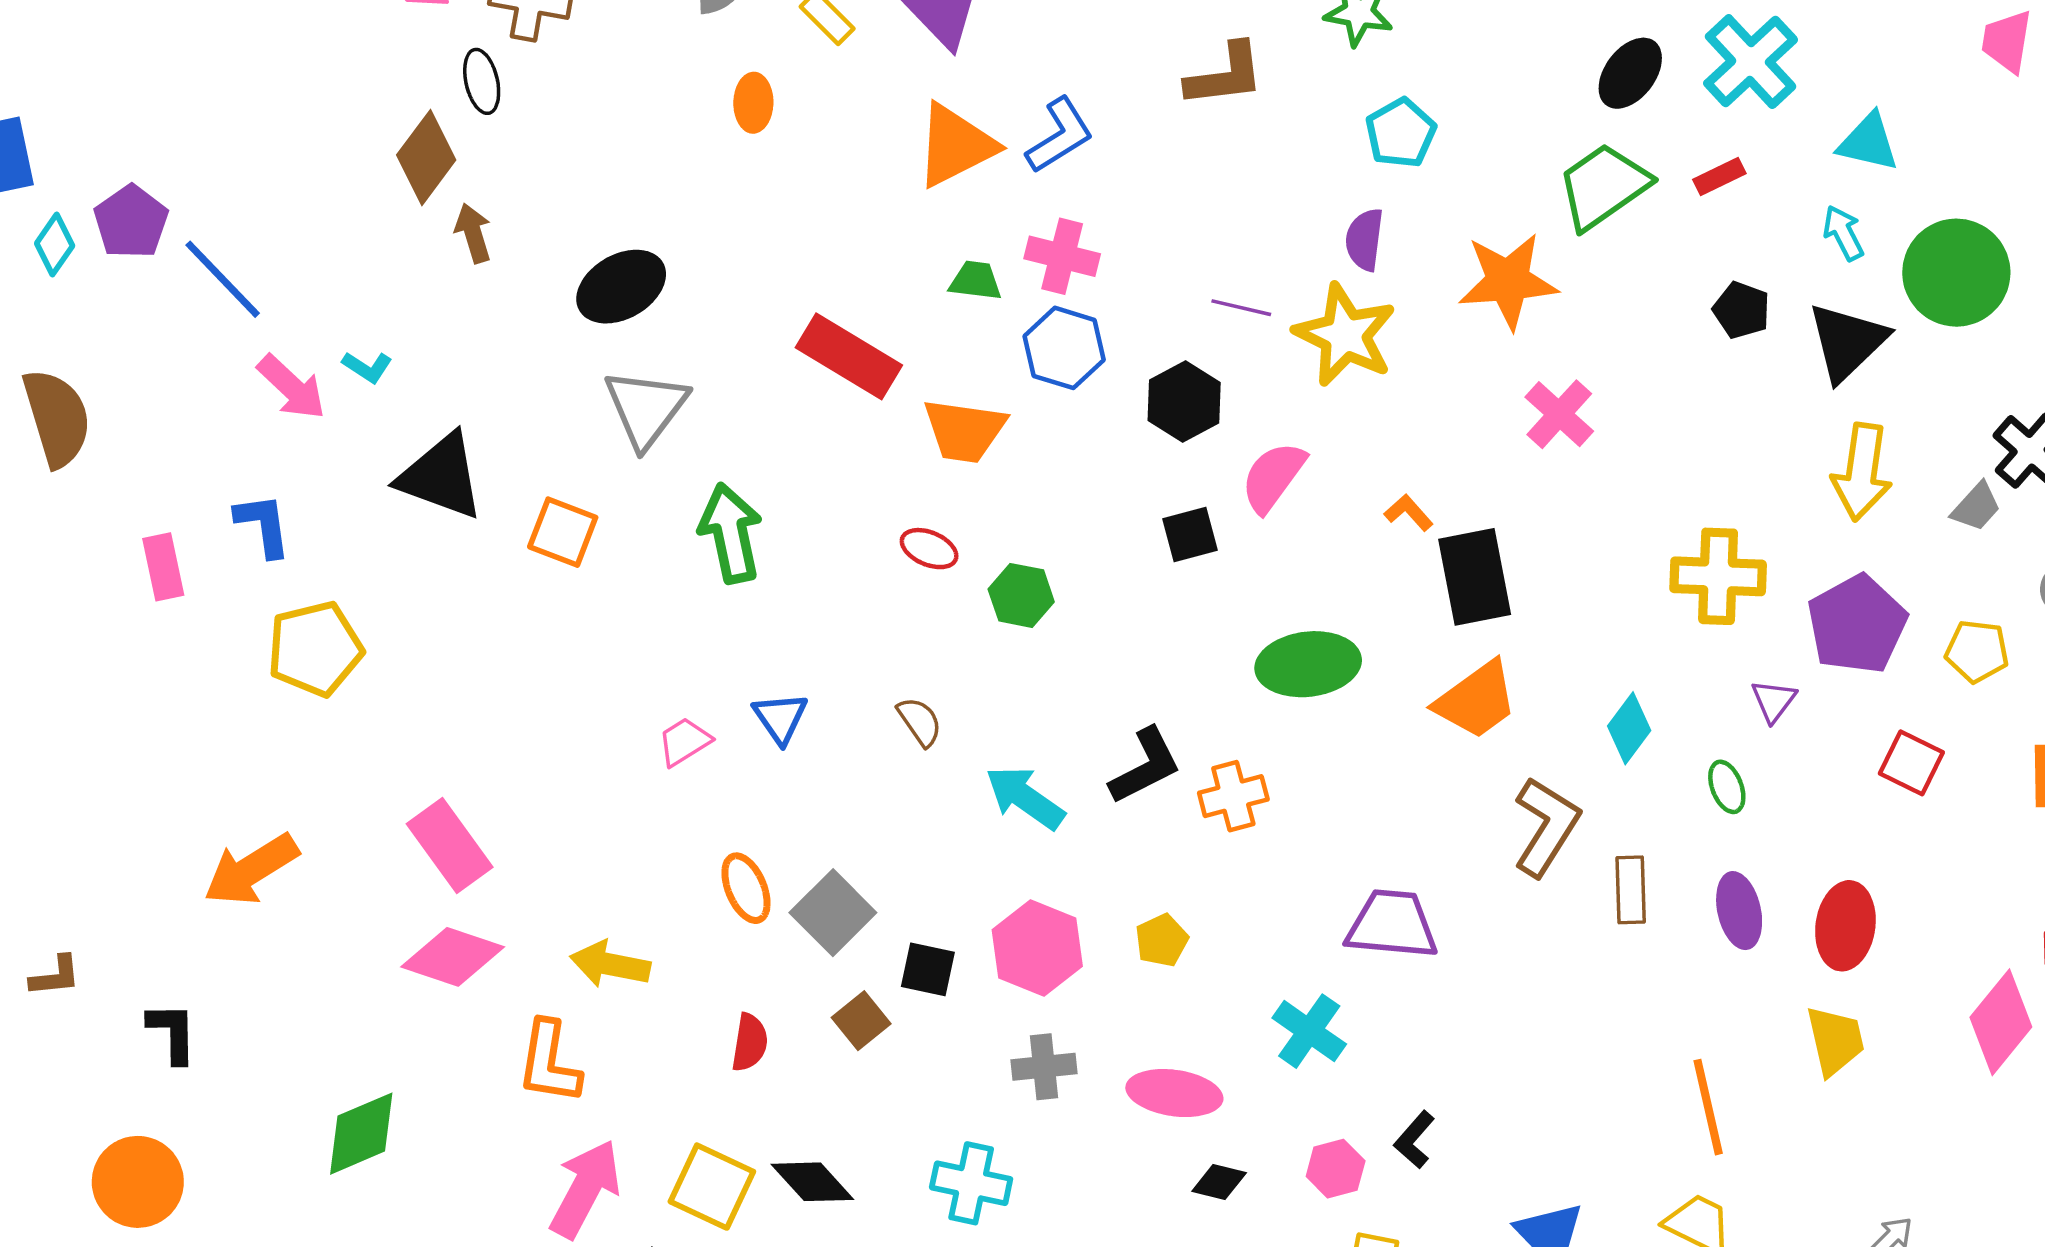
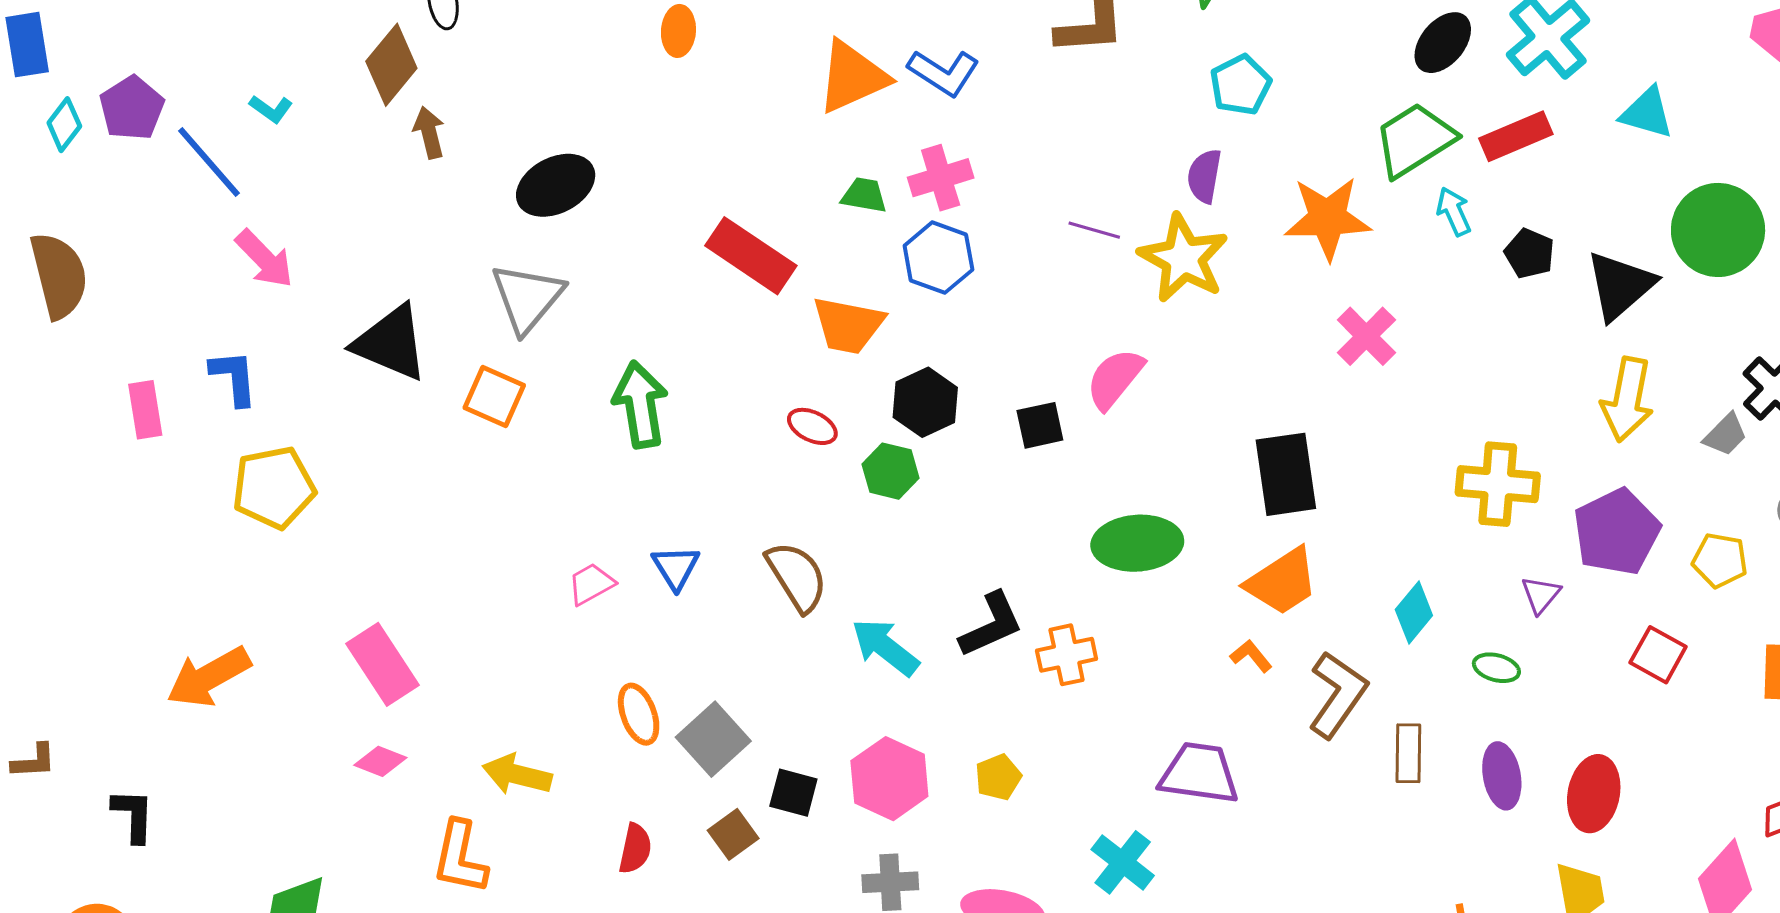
blue L-shape: (1060, 135) -> (944, 72), turned 62
red rectangle: (1719, 176) -> (1516, 136), size x1.6
cyan arrow: (1843, 233) -> (1454, 212), moved
pink cross: (1062, 256) -> (941, 178), turned -34
cyan L-shape: (367, 367) -> (271, 109), moved
black hexagon: (1184, 402) -> (925, 402), moved
gray triangle: (646, 408) -> (527, 298), moved
orange L-shape: (1409, 513) -> (1251, 656), moved
brown semicircle: (920, 722) -> (797, 577), size x1.6
green ellipse: (1727, 787) -> (1496, 668), turned -57
pink diamond: (453, 957) -> (380, 761), size x0.6

